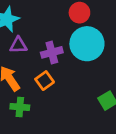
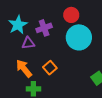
purple cross: (52, 52) -> (44, 28), moved

